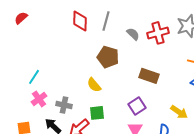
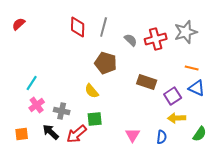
purple square: (137, 106) -> (173, 96), moved
yellow arrow: (179, 112) -> (177, 118), turned 144

